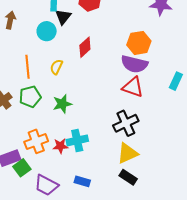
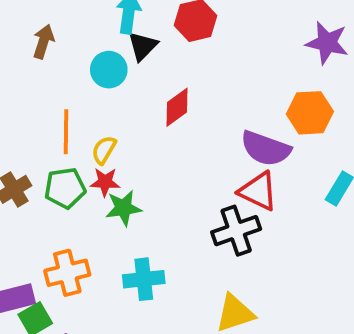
orange hexagon: (139, 43) -> (310, 113), moved
yellow semicircle: (56, 67) -> (104, 150), moved
black cross: (126, 123) -> (236, 231), moved
red star: (60, 146) -> (105, 182), moved

